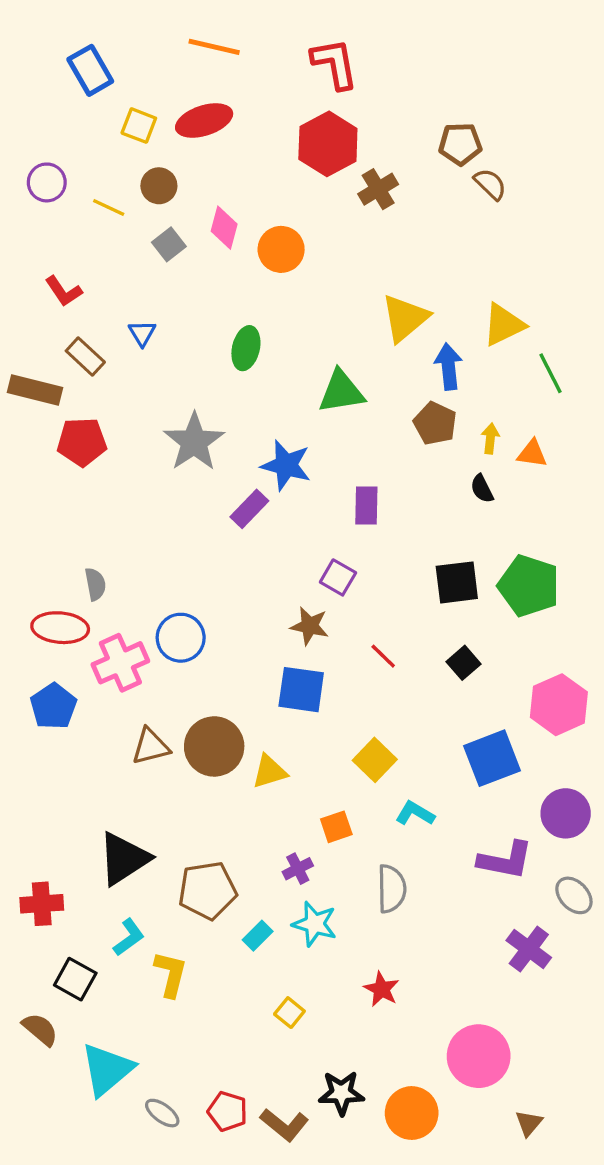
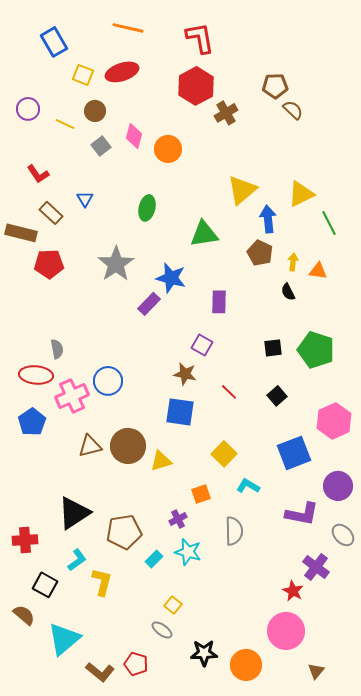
black square: (457, 582) -> (273, 348), size x0.7
red star: (382, 989) -> (293, 591), moved
gray ellipse: (162, 1113) -> (162, 630), moved
brown L-shape: (284, 1125) -> (100, 672), moved

